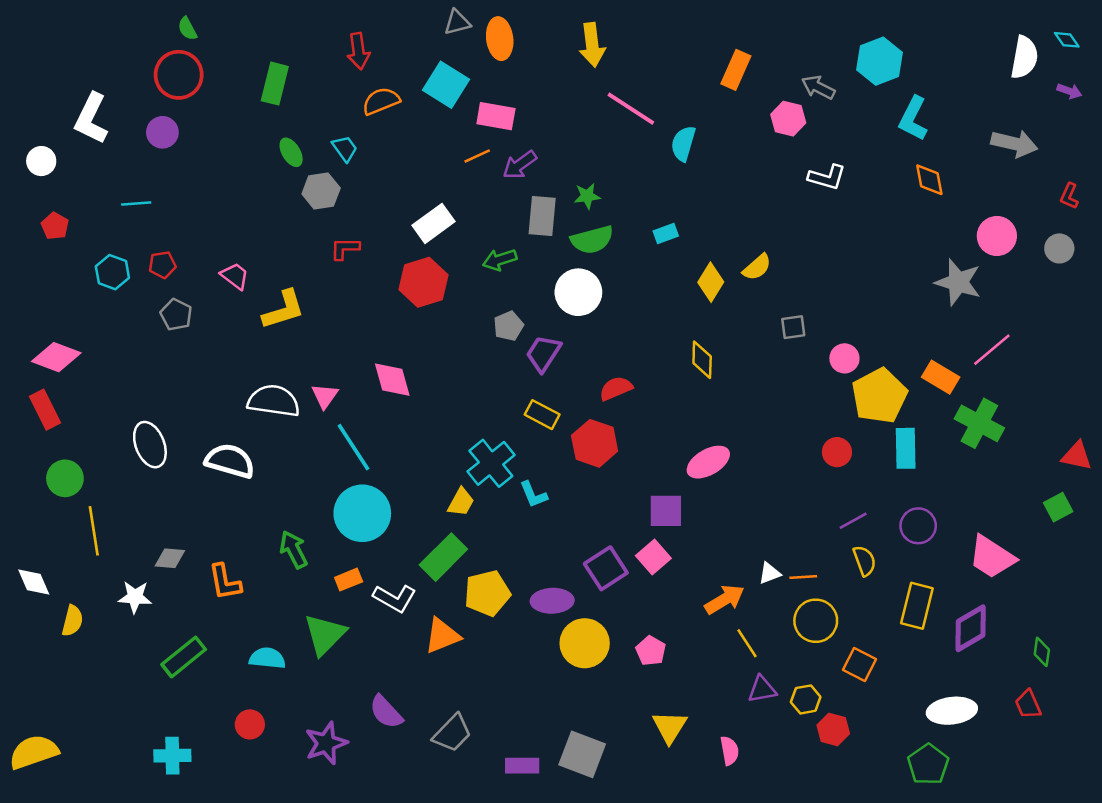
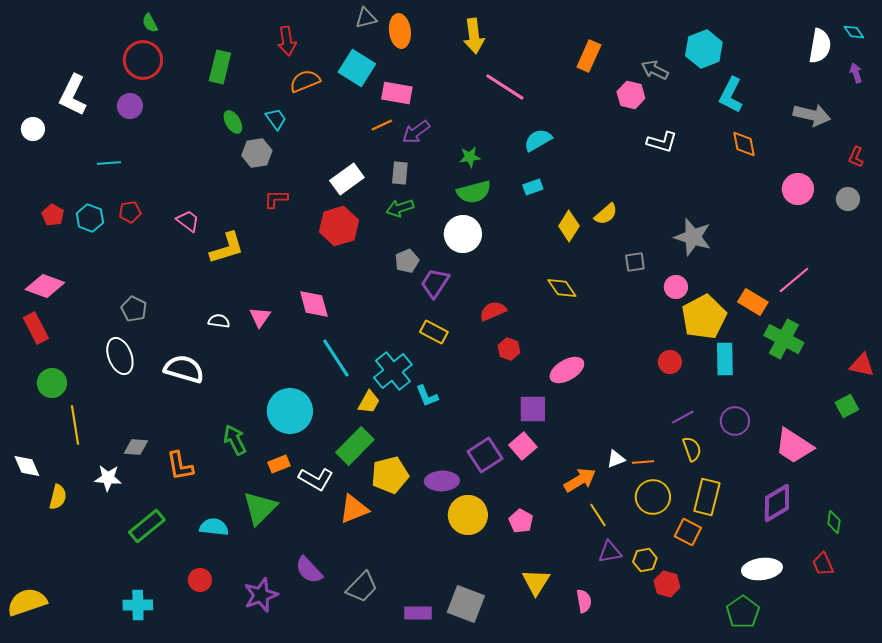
purple arrow: (1069, 91) -> (856, 73), turned -126
cyan semicircle: (683, 144) -> (538, 140), moved, turned 44
gray rectangle: (542, 216) -> (400, 173), moved, size x0.7
red pentagon: (55, 226) -> (53, 215), moved
gray star: (958, 282) -> (693, 237), moved
gray pentagon: (176, 315) -> (134, 309), moved
yellow diamond: (702, 360) -> (562, 288), turned -36
white semicircle: (274, 401) -> (219, 321), size x0.5
red hexagon: (595, 443) -> (509, 349), moved, size x0.6
cyan line: (354, 447) -> (336, 358), moved
yellow rectangle: (917, 606) -> (707, 497), moved

